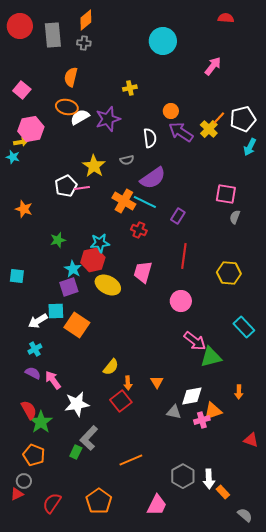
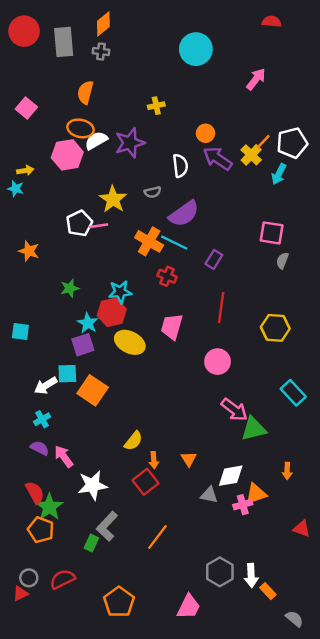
pink hexagon: (31, 129) -> (67, 155), moved
cyan arrow: (250, 147) -> (279, 174), moved
orange pentagon: (34, 455) -> (41, 530), moved
orange line: (131, 460) -> (157, 537), moved, turned -30
red semicircle: (52, 503) -> (62, 579), moved, turned 30

